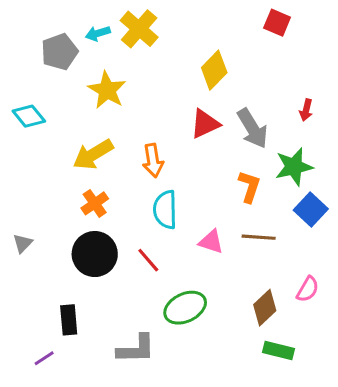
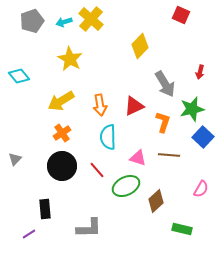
gray pentagon: (59, 52) -> (32, 21), moved
red triangle: (205, 124) -> (134, 106), moved
green ellipse: (185, 308) -> (126, 186), moved
brown diamond: (265, 308) -> (156, 201), moved

